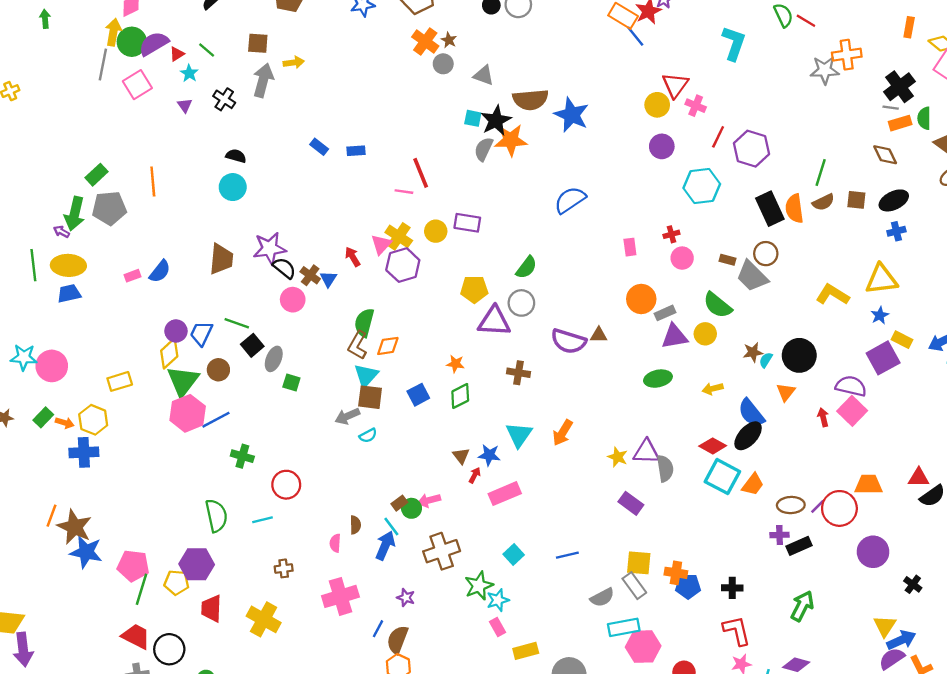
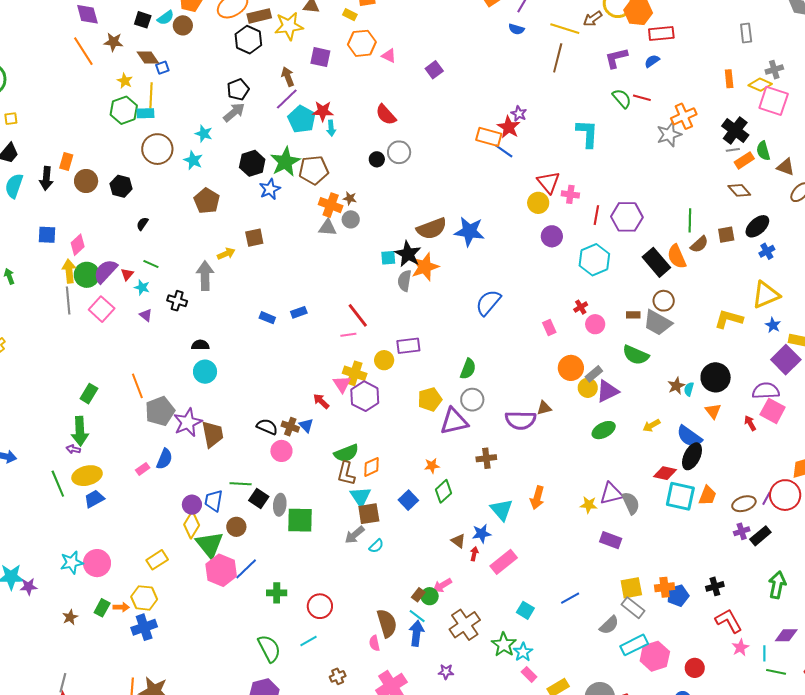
brown square: (258, 43) -> (254, 238), moved
gray triangle: (484, 75) -> (328, 228), moved
gray pentagon: (109, 208) -> (160, 411), moved
purple star: (270, 248) -> (188, 422), moved
green semicircle: (364, 323) -> (346, 453), turned -110
yellow circle: (705, 334) -> (588, 388), moved
green square: (291, 382) -> (300, 520), size x1.8
brown semicircle: (355, 525) -> (387, 623), size x1.8

